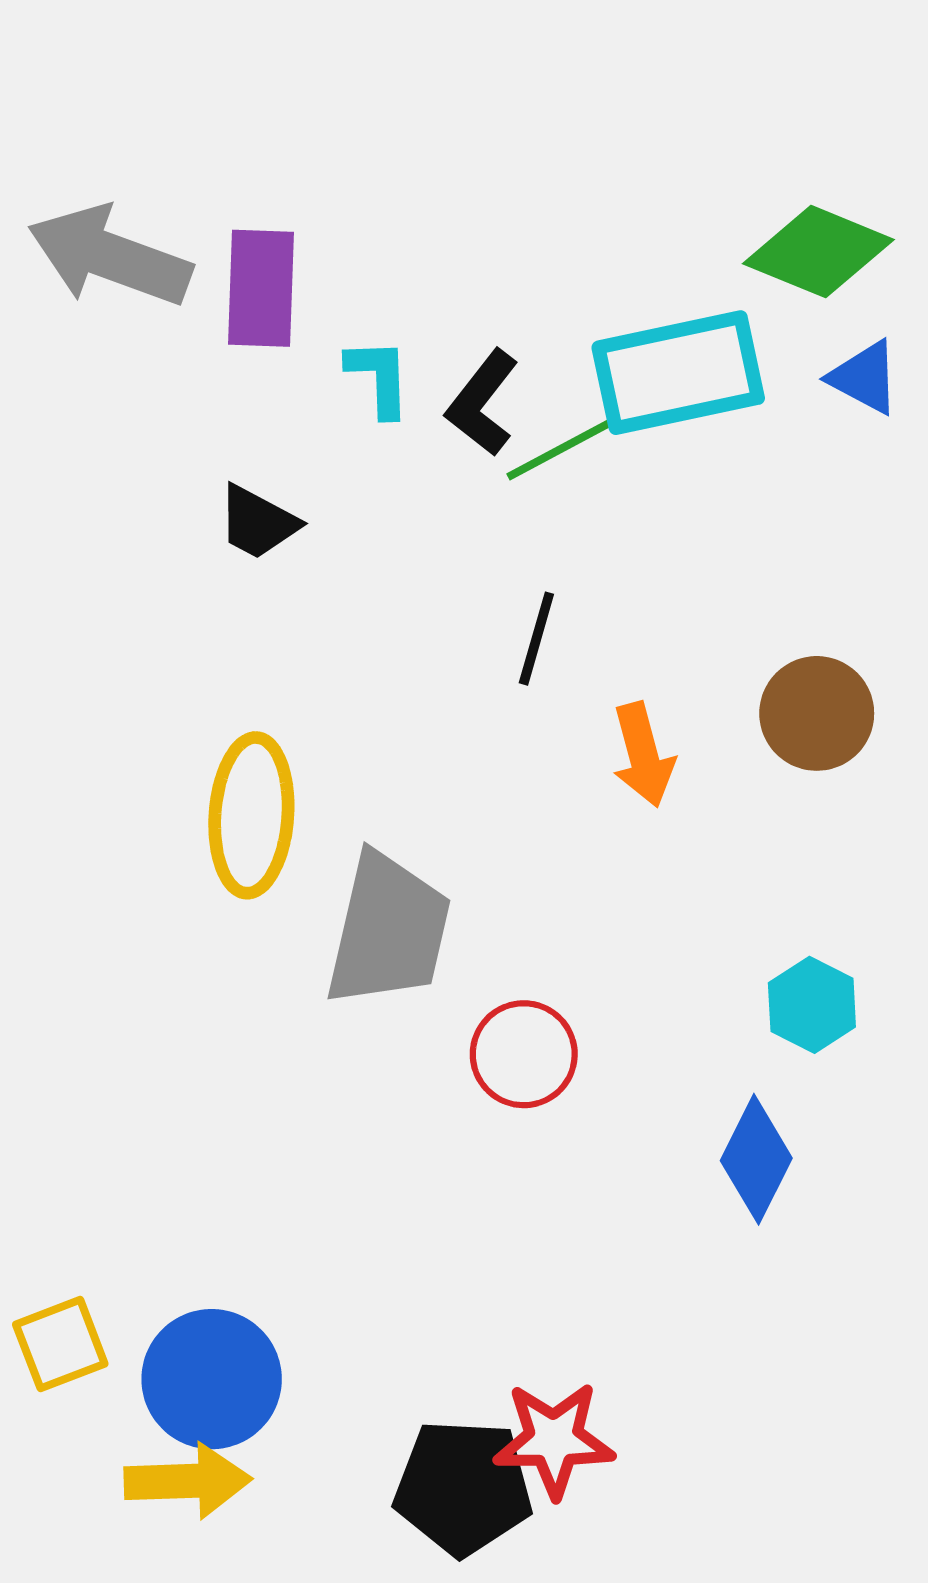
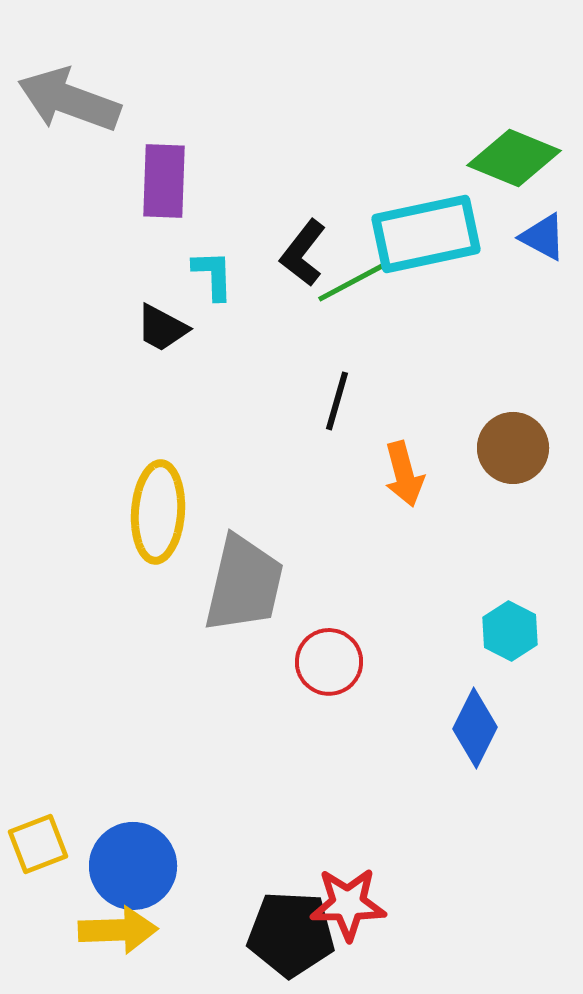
gray arrow: (110, 256) -> (69, 100), moved
cyan L-shape: (379, 377) -> (213, 275), moved

